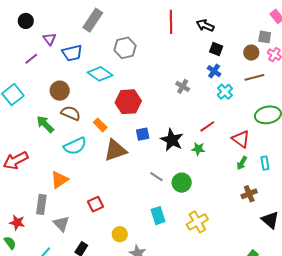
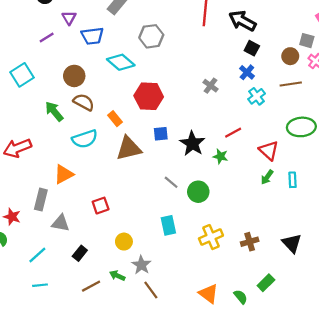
black arrow: (205, 25) -> (242, 21), size x1.4
brown cross: (249, 194) -> (250, 242), moved
gray triangle: (61, 224) -> (61, 223), turned -42

